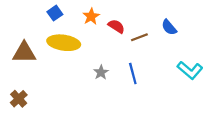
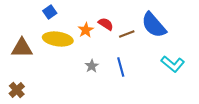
orange star: (91, 16) -> (86, 30), moved
blue semicircle: (169, 27) -> (154, 25), size x1.8

